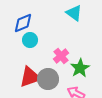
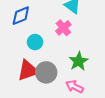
cyan circle: (30, 40) -> (35, 42), moved
pink cross: (61, 56) -> (63, 28), moved

